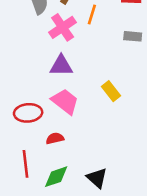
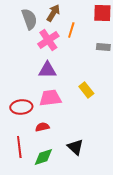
pink trapezoid: (65, 101) -> (50, 98), turned -45
black triangle: (97, 178) -> (75, 147), moved

